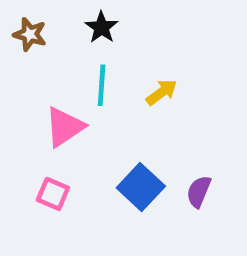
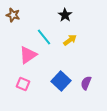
black star: (102, 27) -> (65, 15), moved
cyan line: (102, 85) -> (44, 37), turned -42

